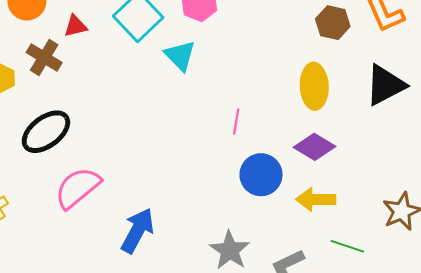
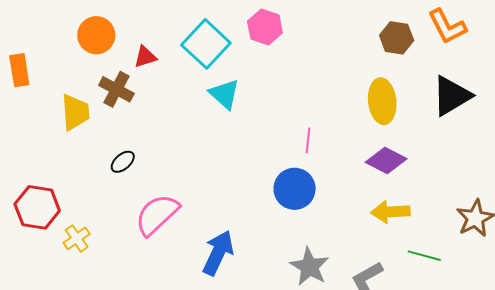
cyan triangle: (180, 56) -> (224, 94), moved
black ellipse: (46, 132) -> (123, 162), size x0.5
blue circle: (261, 175) -> (295, 189), moved

